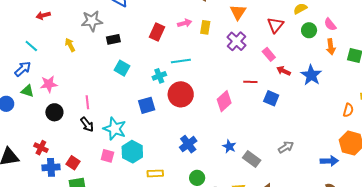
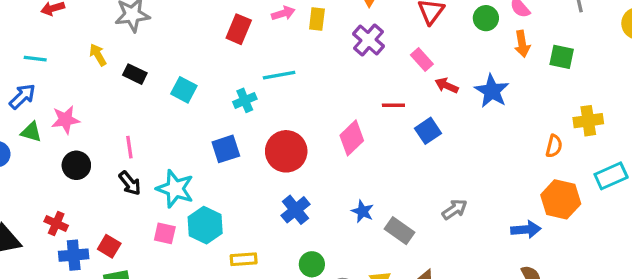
black rectangle: (113, 39) -> (135, 74), moved, turned 40
cyan line: (31, 46) -> (35, 59), turned -32
red circle: (181, 94) -> (286, 151), moved
blue square: (271, 98) -> (428, 131), turned 35

